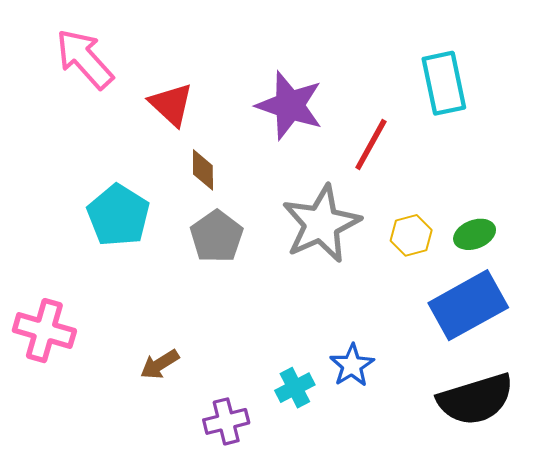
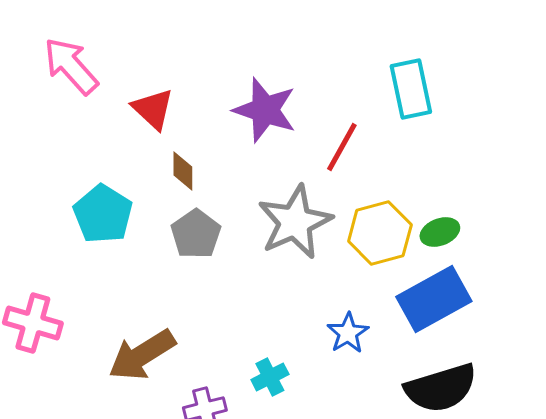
yellow hexagon: (411, 235) -> (380, 233), size x1.6
brown arrow: (160, 364) -> (142, 355), size x1.8
blue star: (352, 365) -> (348, 333), moved

